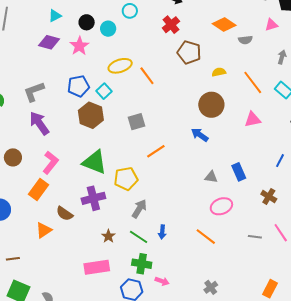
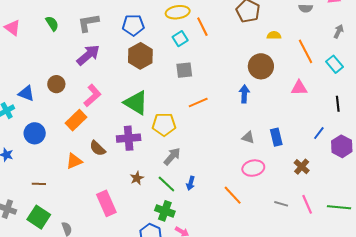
cyan square: (104, 91) -> (180, 39), moved
purple arrow: (39, 123) -> (88, 55), turned 75
blue arrow: (200, 135) -> (244, 94), turned 48
pink rectangle: (97, 267) -> (106, 203), moved, turned 65

